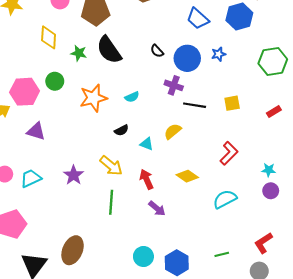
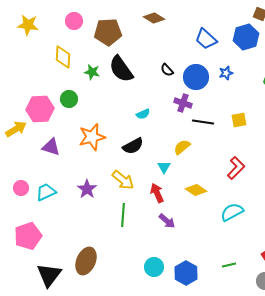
orange star: (93, 98) -> (92, 137), moved
black semicircle: (122, 130) -> (133, 146), size x1.5
cyan triangle: (147, 144) -> (164, 167), moved, turned 40

